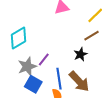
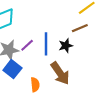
blue line: (59, 79) -> (46, 44), moved

